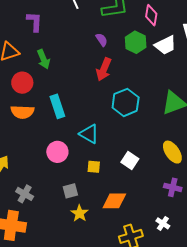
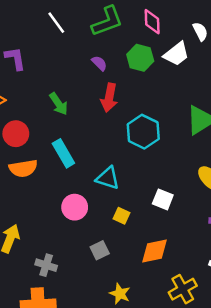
green arrow: (44, 59) -> (59, 104), moved
yellow square: (94, 167) -> (121, 216), turned 32
yellow star: (79, 213) -> (120, 294), moved

